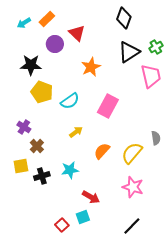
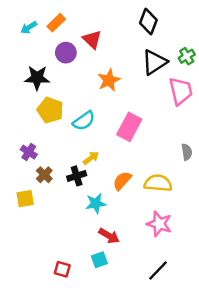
gray semicircle: (156, 138) -> (187, 152), moved
yellow semicircle: (132, 153) -> (158, 183), turned 55
cyan star: (70, 170) -> (96, 203), moved
black cross: (42, 176) -> (77, 176), moved
red square: (62, 225) -> (62, 269), moved, turned -32

